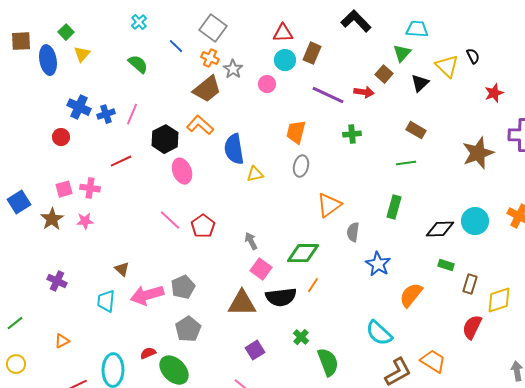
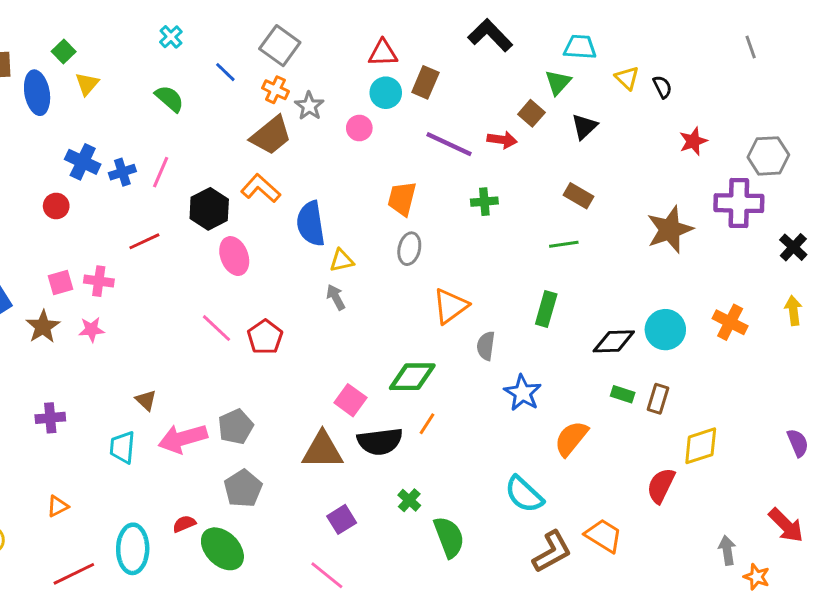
yellow triangle: (447, 66) -> (627, 78), moved, size x0.7
gray arrow: (251, 241) -> (336, 297), moved
purple cross: (57, 281) -> (50, 418), turned -30
brown rectangle: (470, 284) -> (658, 399), moved

